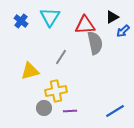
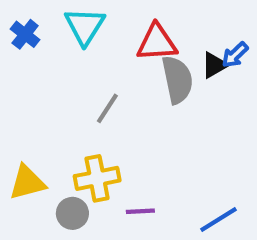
black triangle: (112, 17) -> (214, 65), moved
yellow triangle: (30, 71) -> (27, 182), moved
purple line: (70, 111) -> (140, 211), moved

